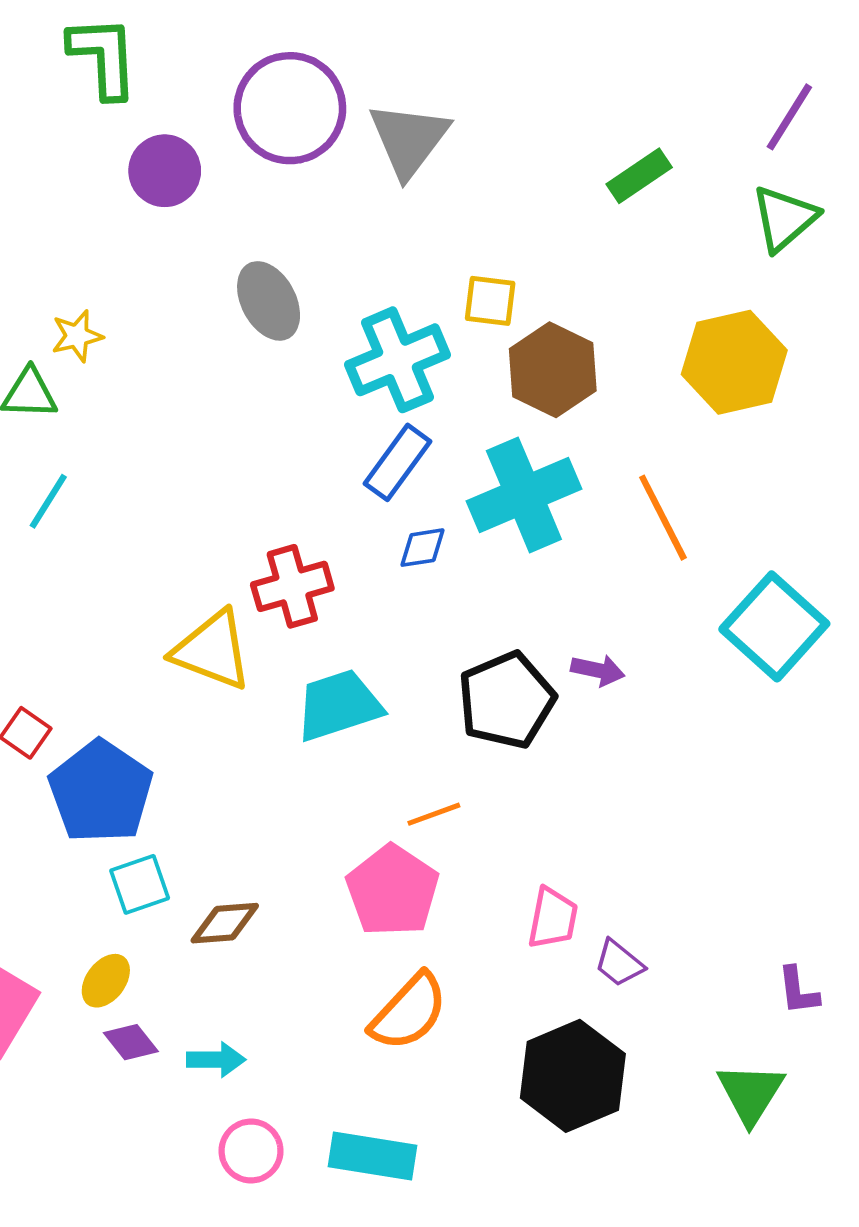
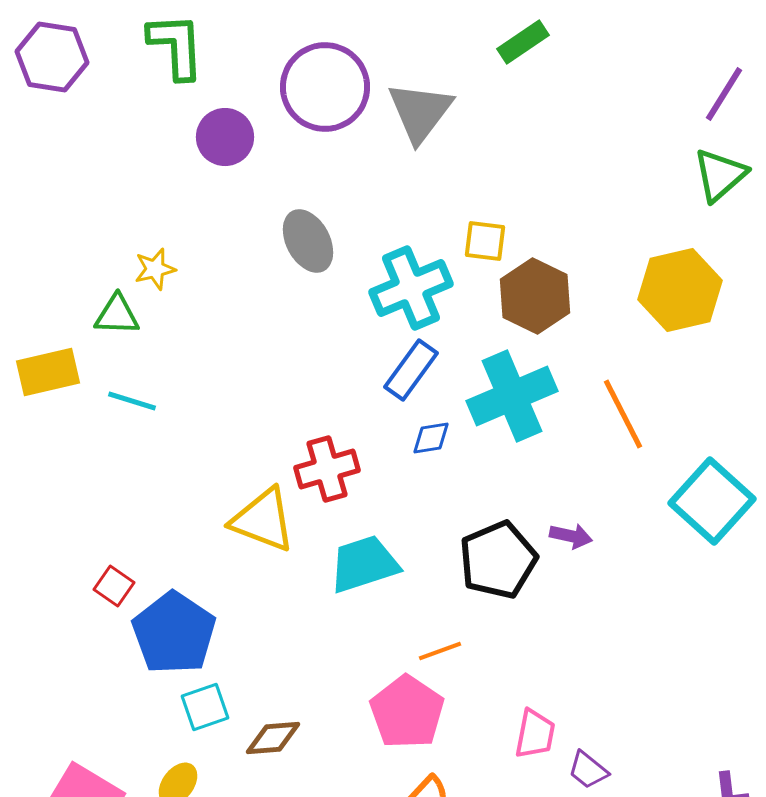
green rectangle: (639, 176) -> (523, 42), moved
cyan line: (48, 501) -> (132, 401), turned 75

